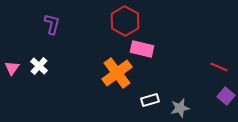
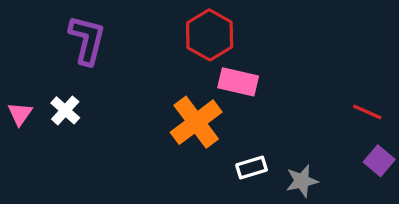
purple L-shape: (52, 24) -> (87, 40), size x1.4

